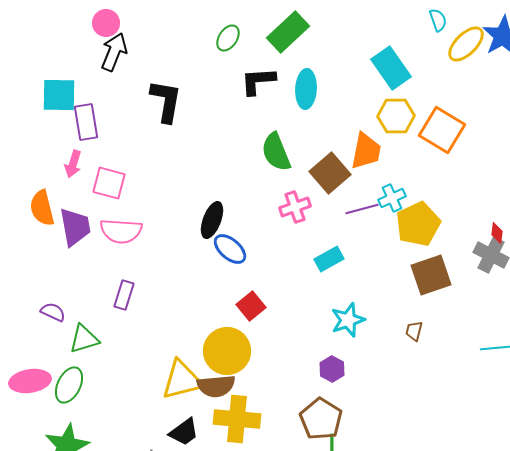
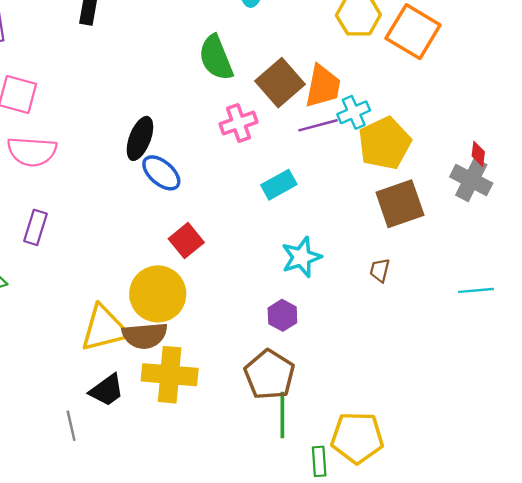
orange trapezoid: (366, 151) -> (323, 86), moved

